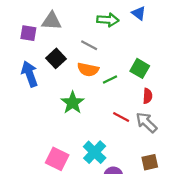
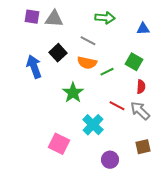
blue triangle: (139, 13) -> (143, 29), moved, turned -40
purple square: (28, 33) -> (32, 17), moved
cyan cross: (95, 152) -> (93, 125), moved

